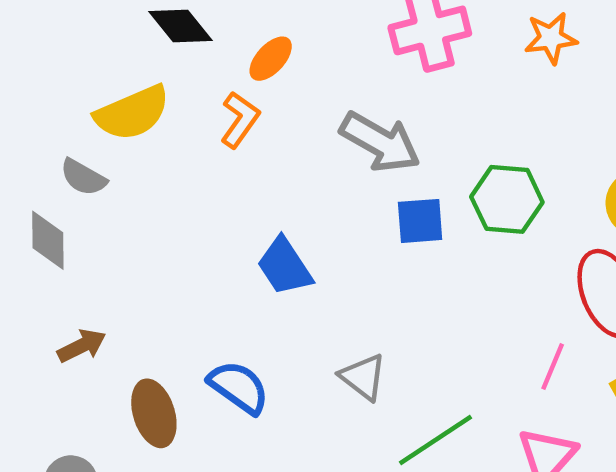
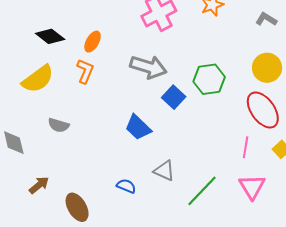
gray semicircle: (83, 177) -> (59, 125), moved
blue square: (420, 221) -> (174, 97), turned -30
blue trapezoid: (285, 266) -> (138, 127), moved
blue semicircle: (239, 387) -> (126, 186), moved, size x0.7

